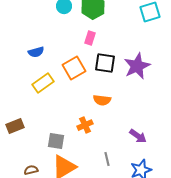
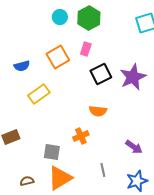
blue semicircle: (36, 52) -> (22, 66), moved
black square: (105, 63) -> (101, 74), turned -35
orange square: (74, 68) -> (58, 57), moved

